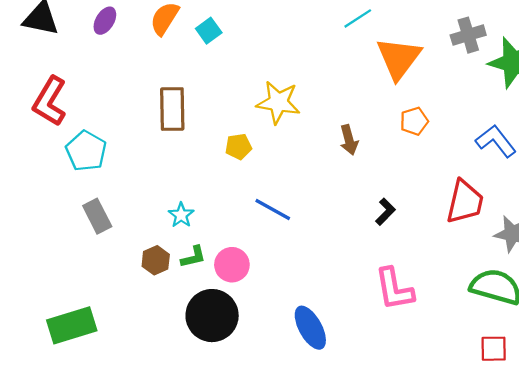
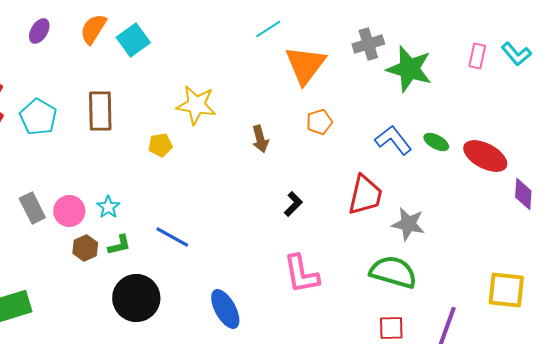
cyan square: (209, 31) -> (133, 40), size x1.4
cyan pentagon: (86, 151) -> (38, 117), moved
blue line: (273, 210) -> (172, 237), moved
pink circle: (232, 265) -> (69, 211), moved

